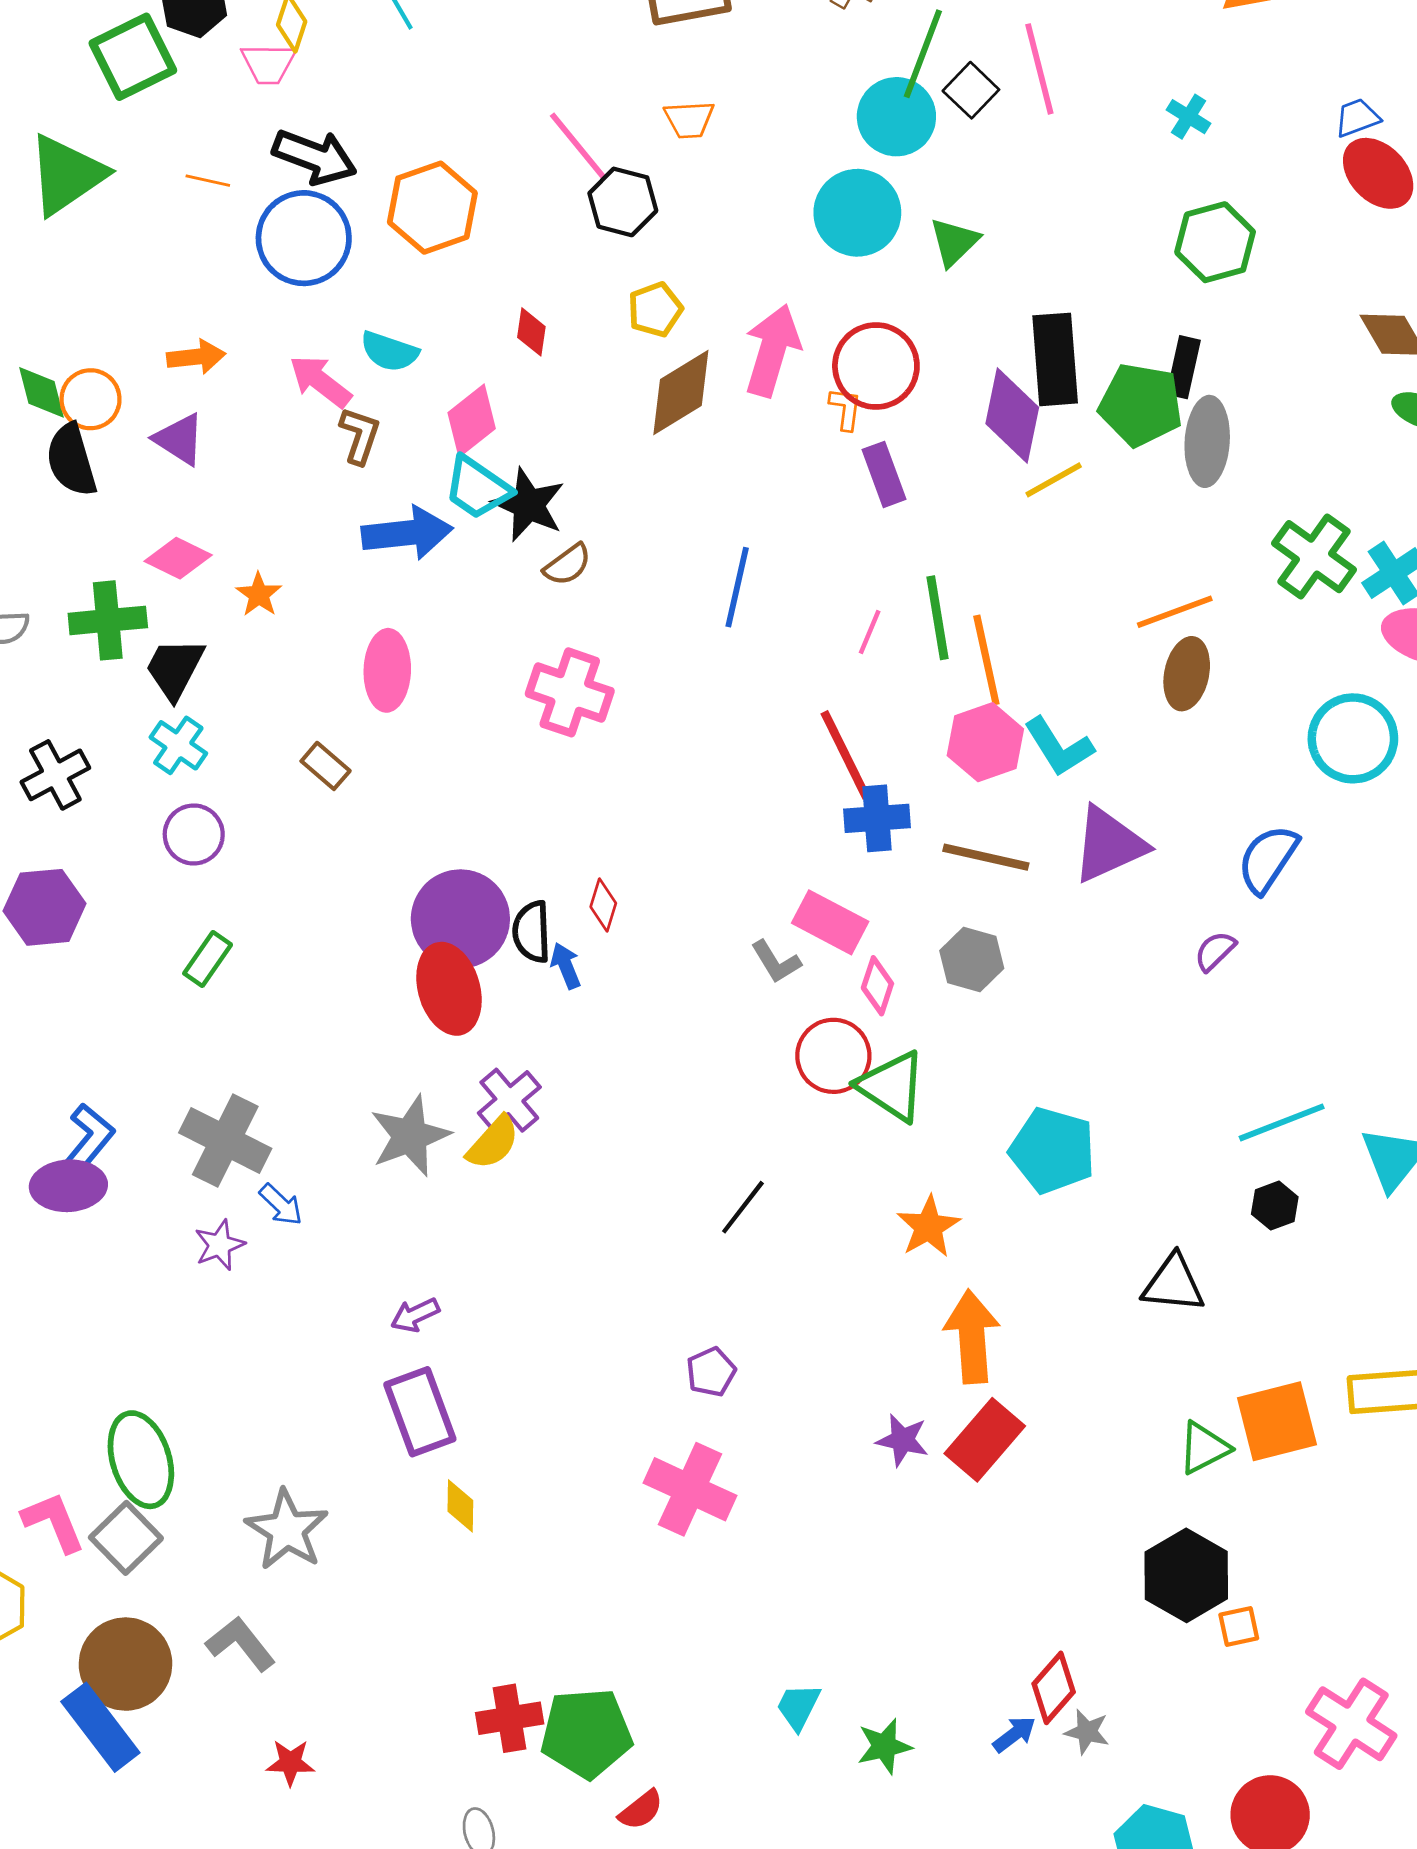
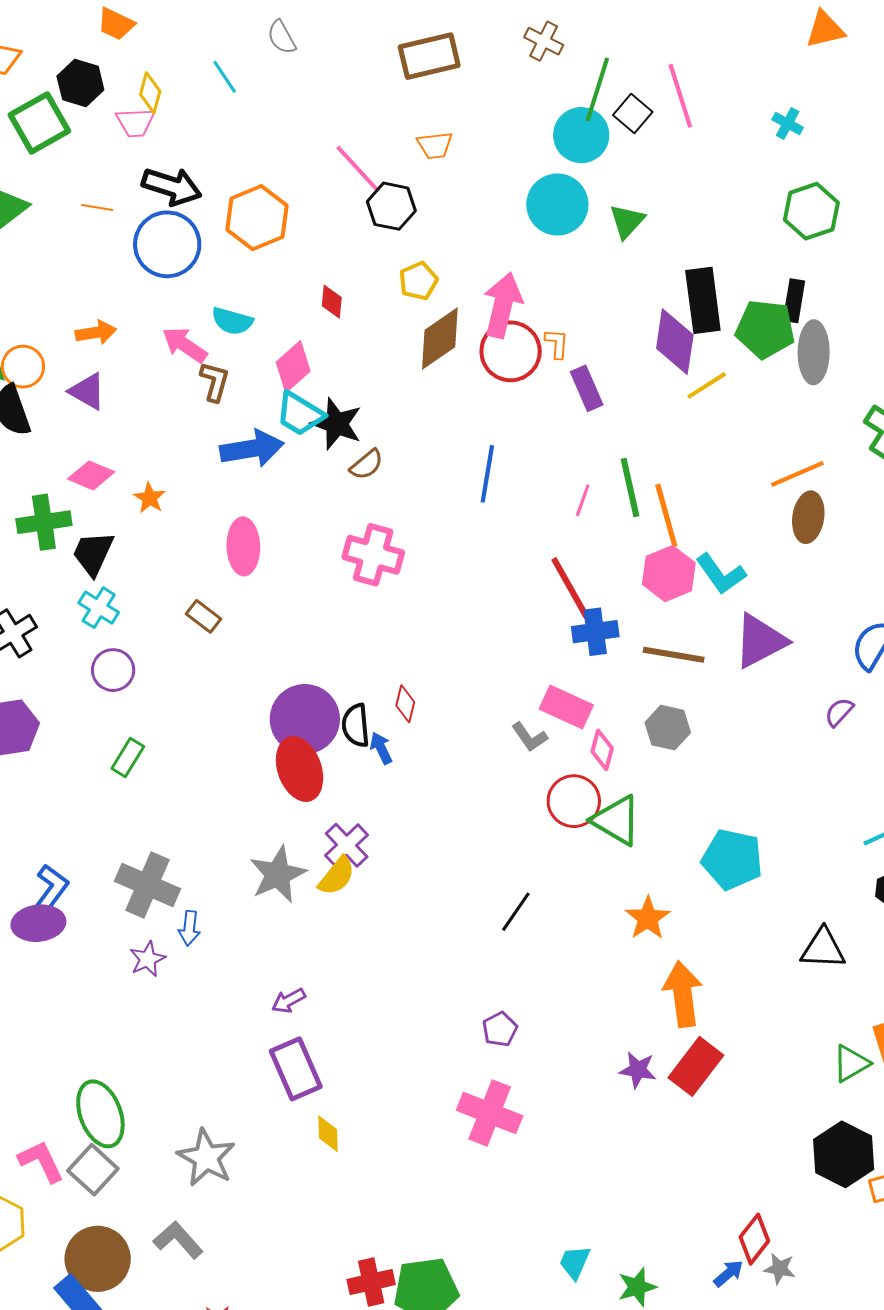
red circle: (876, 366) -> (511, 351), moved
blue arrow: (281, 1205) -> (189, 928), turned 56

